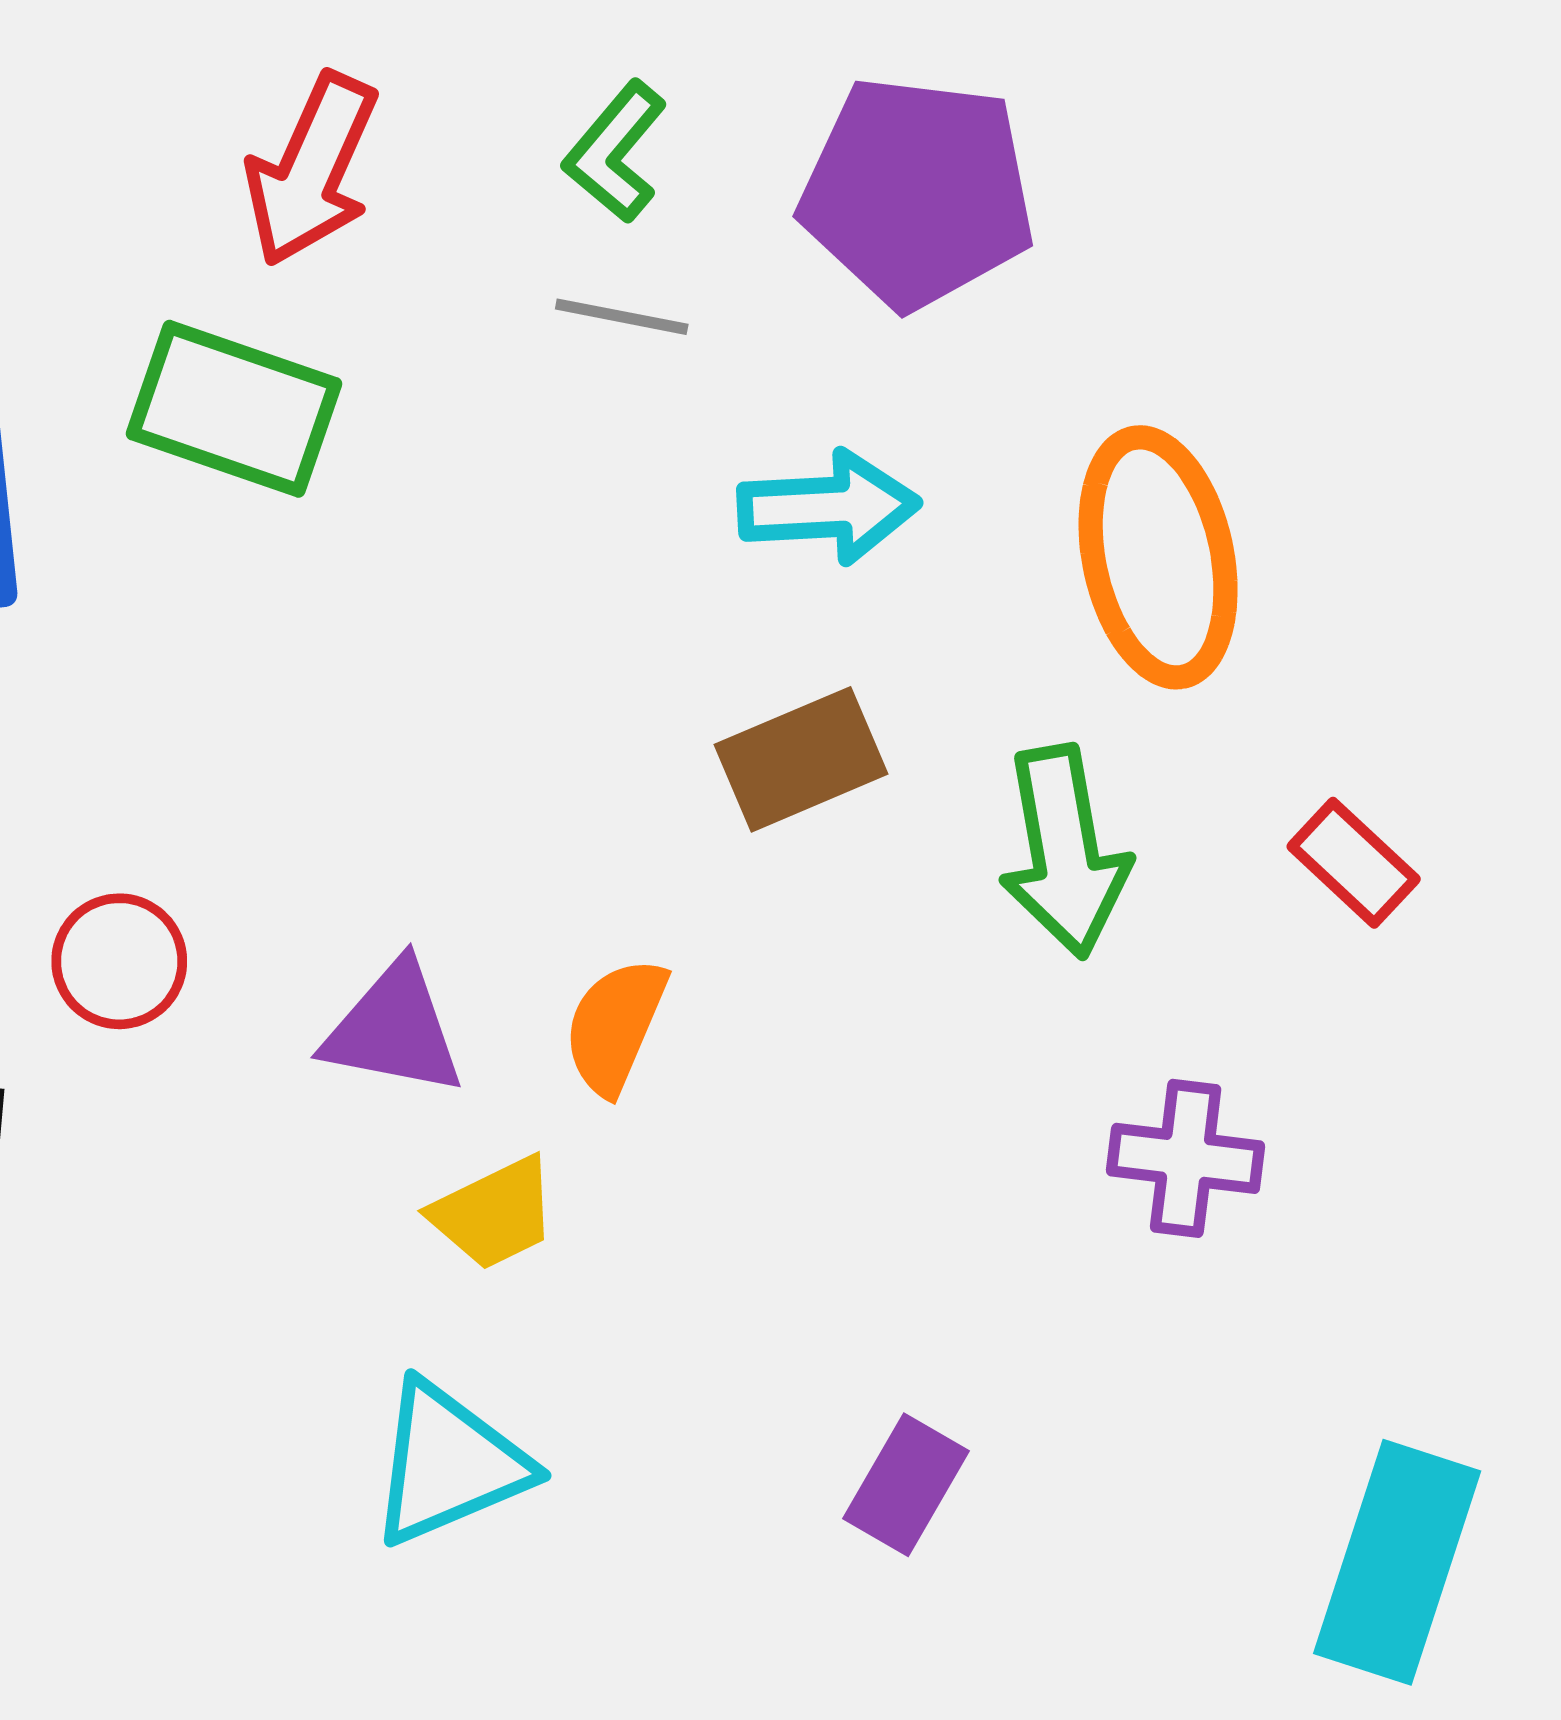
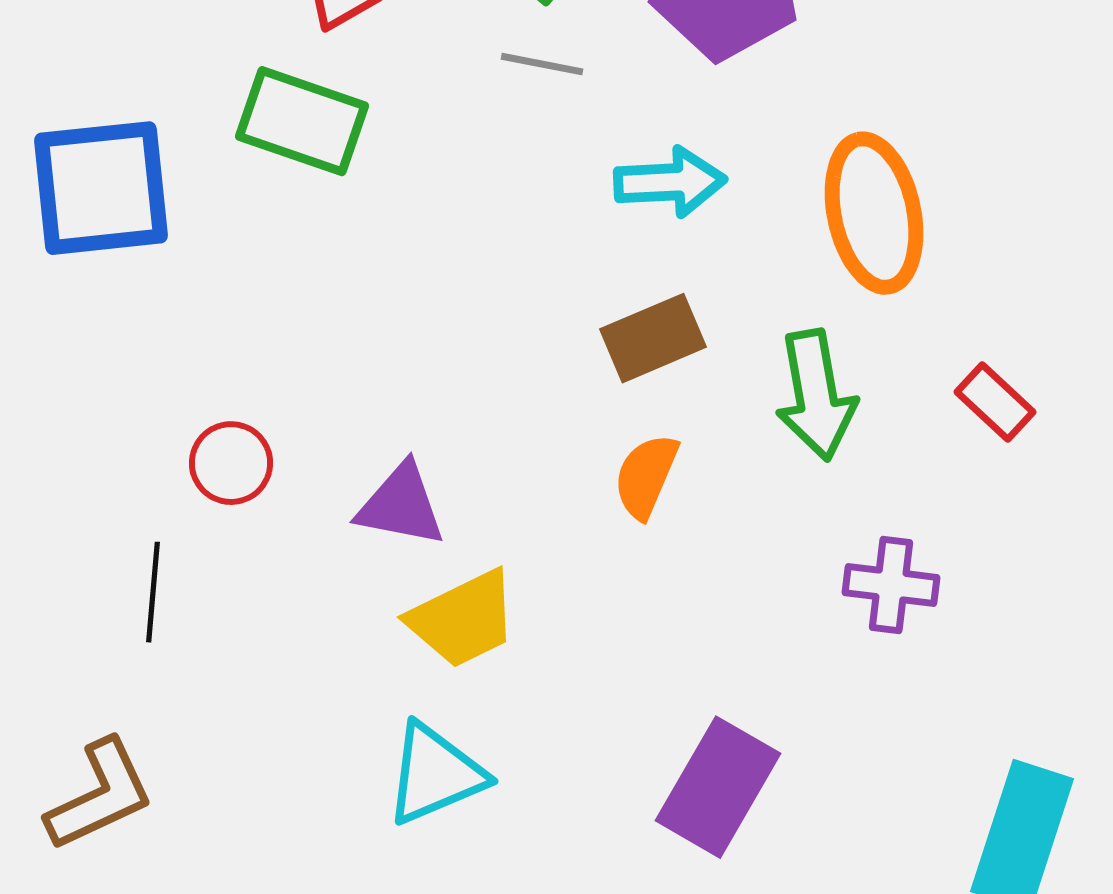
orange semicircle: (615, 1026) -> (646, 476), moved
yellow trapezoid: (494, 1213) -> (463, 619), size x1.4
purple rectangle: (906, 1485) -> (718, 787), size x1.6

